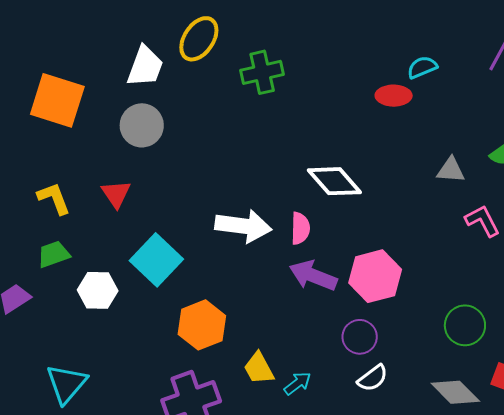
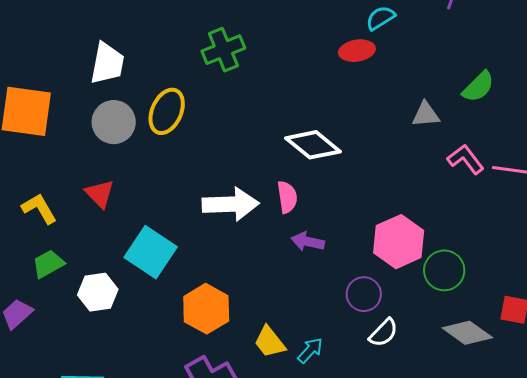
yellow ellipse: (199, 39) -> (167, 111), moved
purple arrow: (313, 276) -> (308, 242), size x0.7
pink hexagon: (375, 276) -> (399, 242), moved
green circle: (465, 325) -> (444, 270), moved

